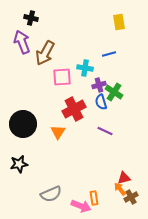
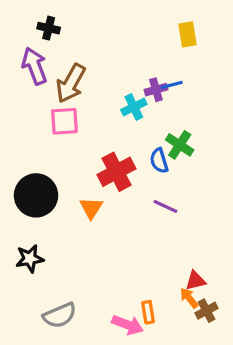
cyan cross: (85, 68) -> (134, 107), turned -35
pink square: (62, 77) -> (64, 121), moved
purple cross: (99, 85) -> (156, 90), moved
gray semicircle: (51, 194) -> (60, 315), moved

